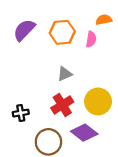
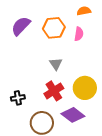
orange semicircle: (104, 20) -> (84, 11), moved
gray triangle: (65, 74) -> (56, 64), turned -40

